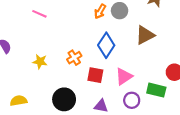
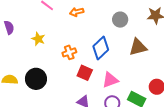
orange arrow: (100, 11) -> (77, 12), moved, turned 32
yellow star: (40, 62) -> (38, 39), moved
black circle: (64, 99) -> (36, 79), moved

